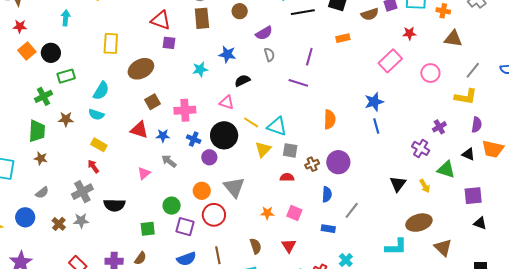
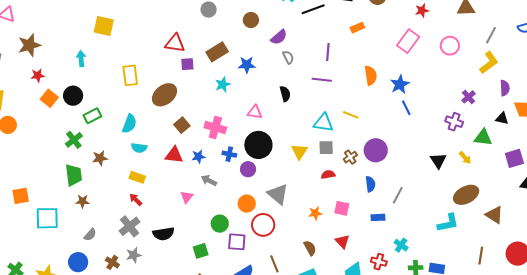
brown rectangle: (202, 18) -> (217, 52), moved, turned 75
black semicircle: (242, 81) -> (285, 94), moved, turned 112
yellow L-shape: (466, 97) -> (489, 63), turned -35
pink cross: (185, 110) -> (215, 127), turned 30
cyan semicircle: (96, 114) -> (139, 148), moved
orange semicircle: (330, 119) -> (371, 75), moved
yellow line: (251, 122) -> (351, 115), moved
cyan triangle: (277, 126) -> (323, 123), moved

